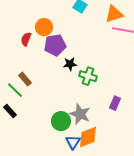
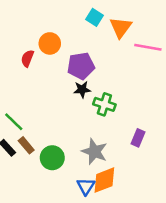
orange triangle: (114, 14) -> (121, 27), moved, turned -36
purple pentagon: (55, 45) -> (81, 66), moved
brown rectangle: (25, 79) -> (26, 145), moved
green circle: (61, 121) -> (52, 158), moved

